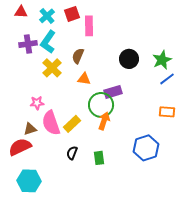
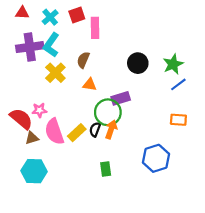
purple cross: (28, 44) -> (30, 47), size x1.4
red semicircle: (20, 147) -> (21, 119), moved, turned 65
black semicircle: (72, 153) -> (95, 129), moved
cyan hexagon: (29, 181) -> (34, 171), moved

